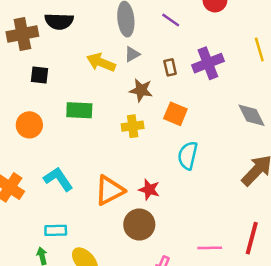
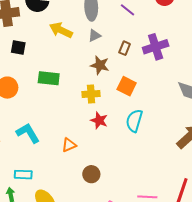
yellow arrow: (101, 62) -> (61, 30), moved
brown rectangle: (170, 67) -> (125, 48), turned 32
orange triangle: (110, 190) -> (69, 145), size x0.6
red star: (149, 190) -> (99, 120), moved
brown circle: (139, 225) -> (91, 174), size x0.7

